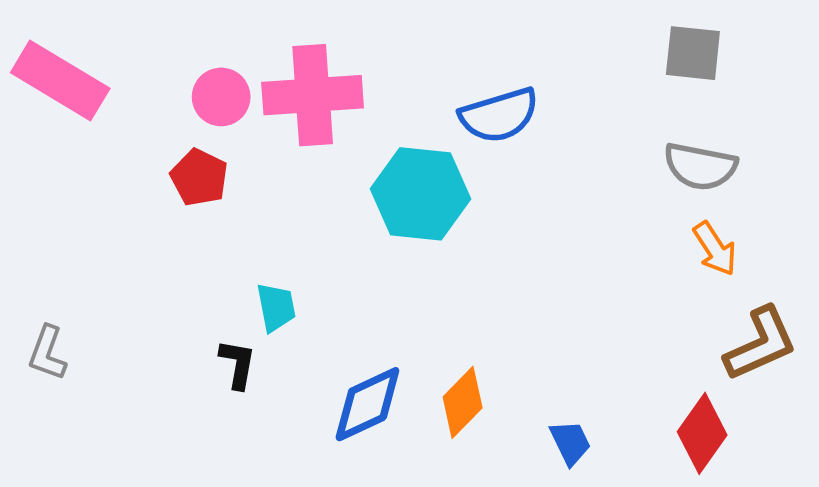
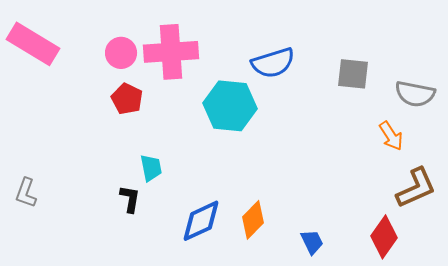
gray square: (693, 53) -> (353, 74), moved
gray semicircle: (700, 166) -> (415, 94), moved
red pentagon: (199, 177) -> (127, 99), moved

